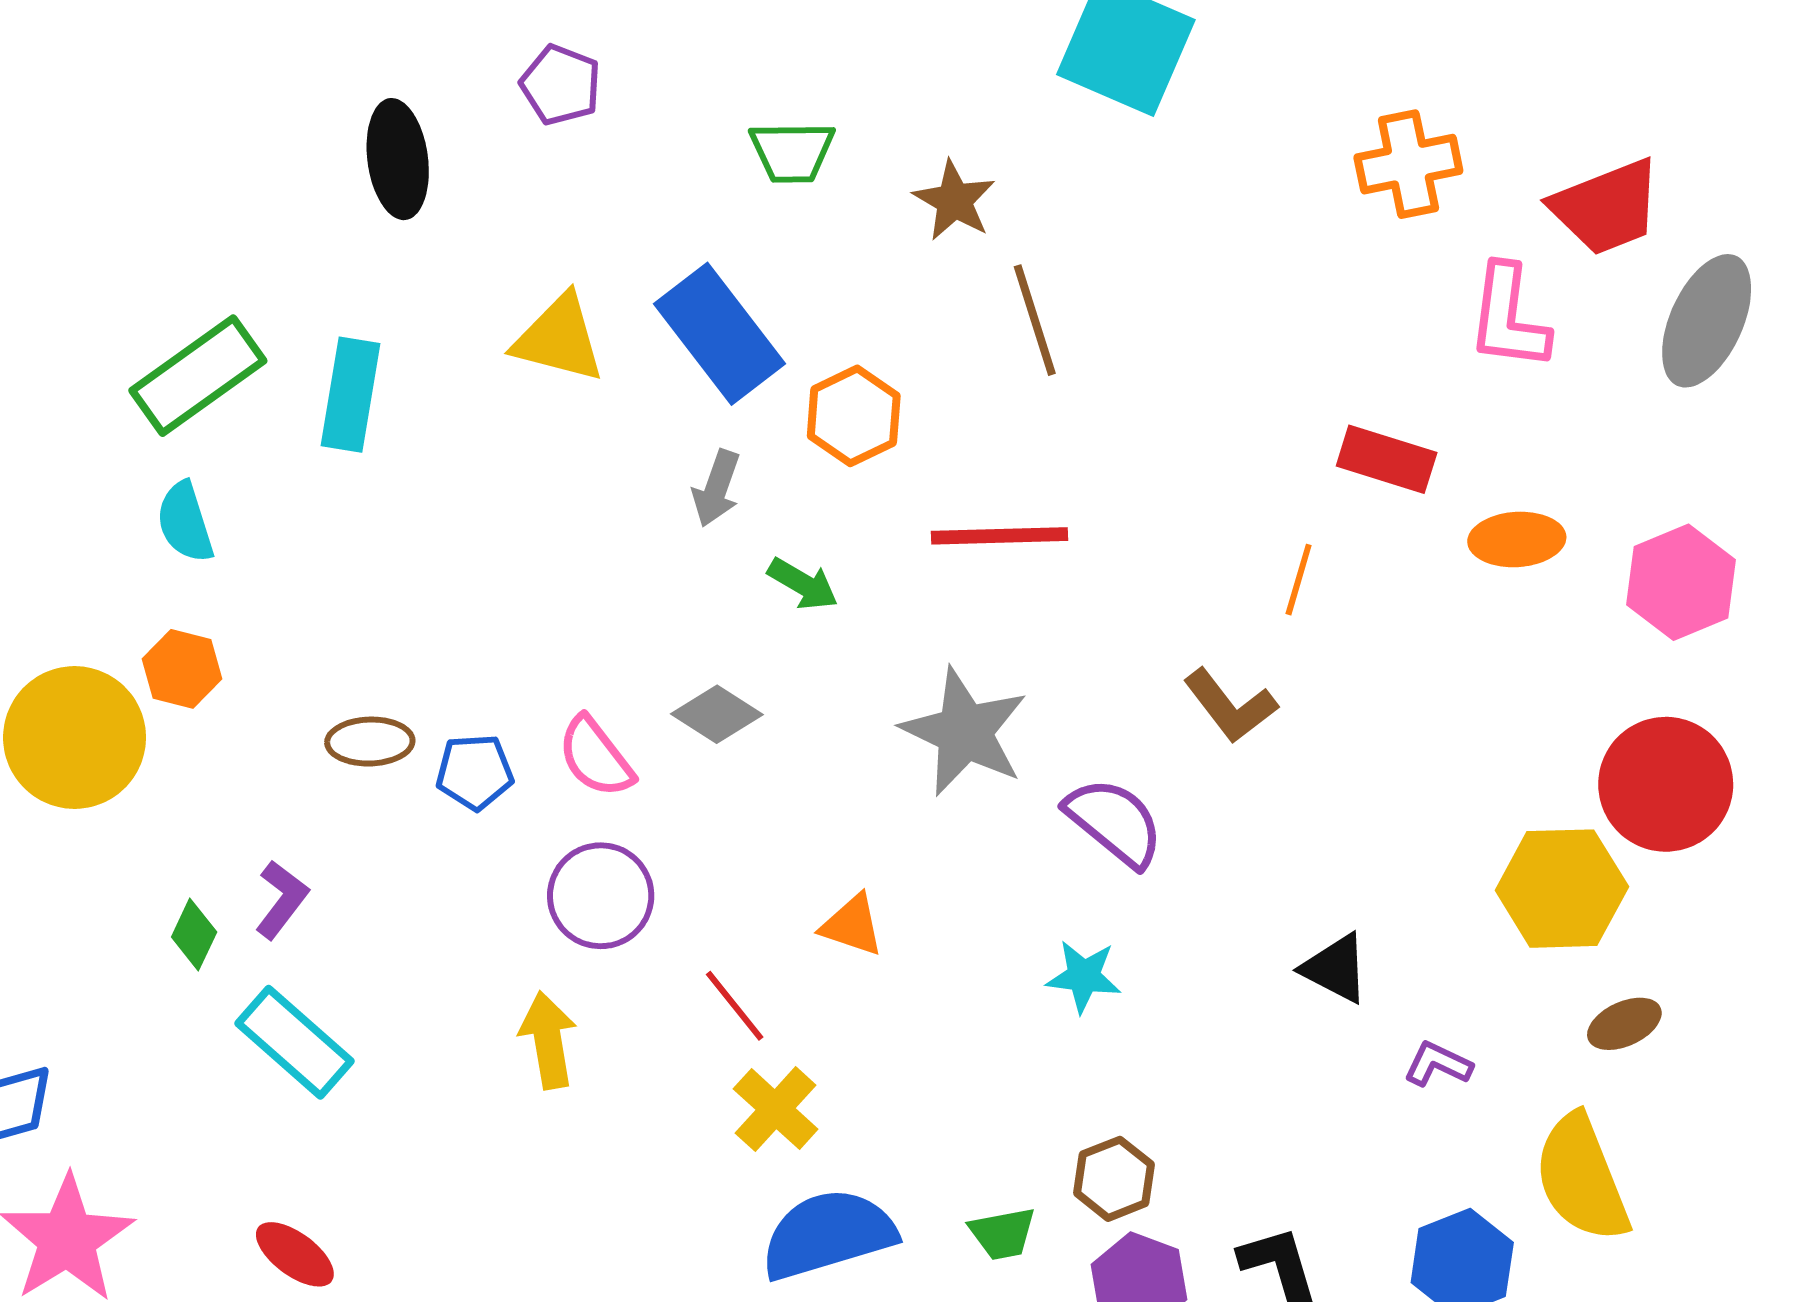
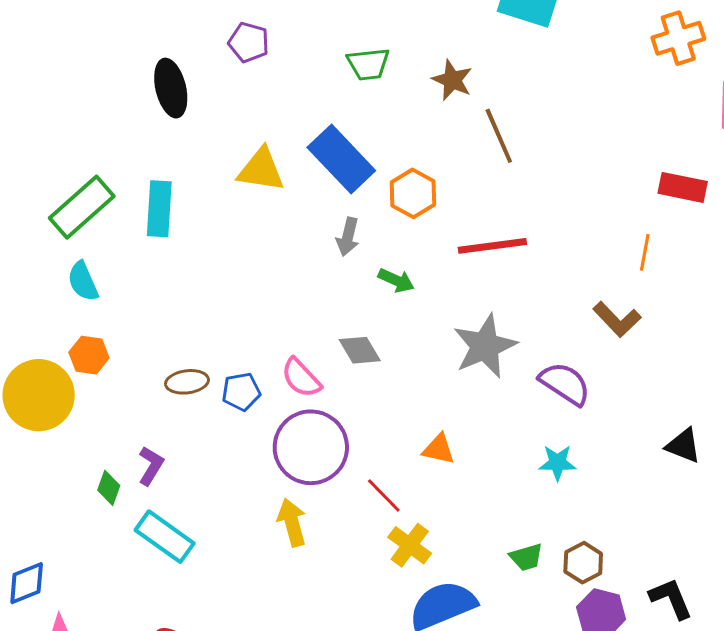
gray diamond: (717, 714) -> (360, 350), turned 33
gray star: (964, 732) -> (485, 346), turned 30
purple circle: (601, 896) -> (311, 447), size x1.4
green trapezoid: (1003, 1234) -> (526, 557), moved

